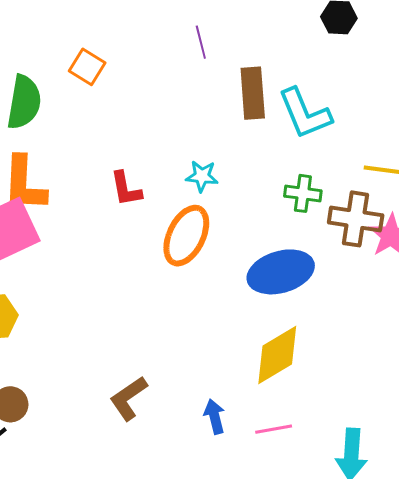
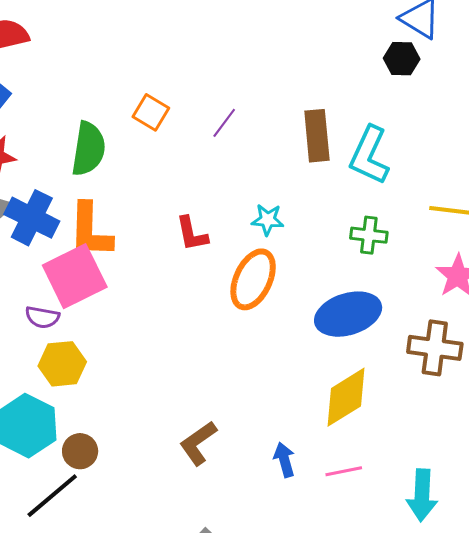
purple line: (201, 42) -> (224, 123), moved, turned 52
cyan L-shape: (305, 114) -> (369, 155), turned 48
brown cross: (356, 219) -> (435, 348), moved

